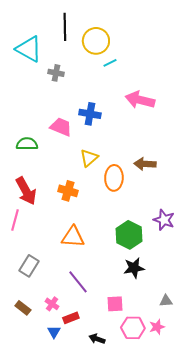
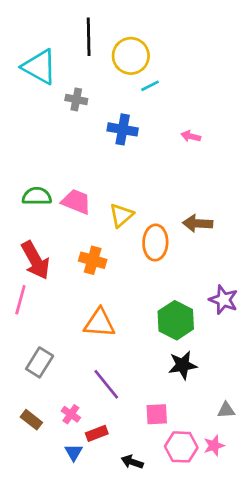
pink arrow: (140, 100) -> (191, 136), size x0.5
blue cross: (90, 114) -> (123, 129), moved
pink trapezoid: (61, 127) -> (76, 202), moved

